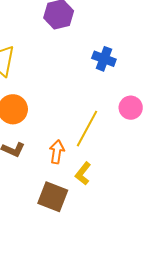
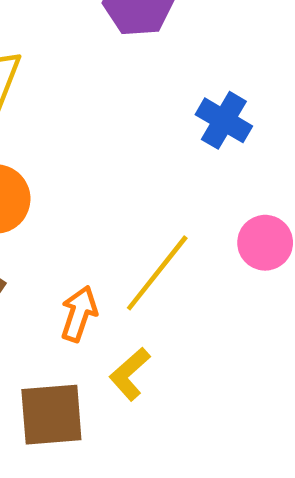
brown square: (53, 197) -> (51, 415), turned -36

